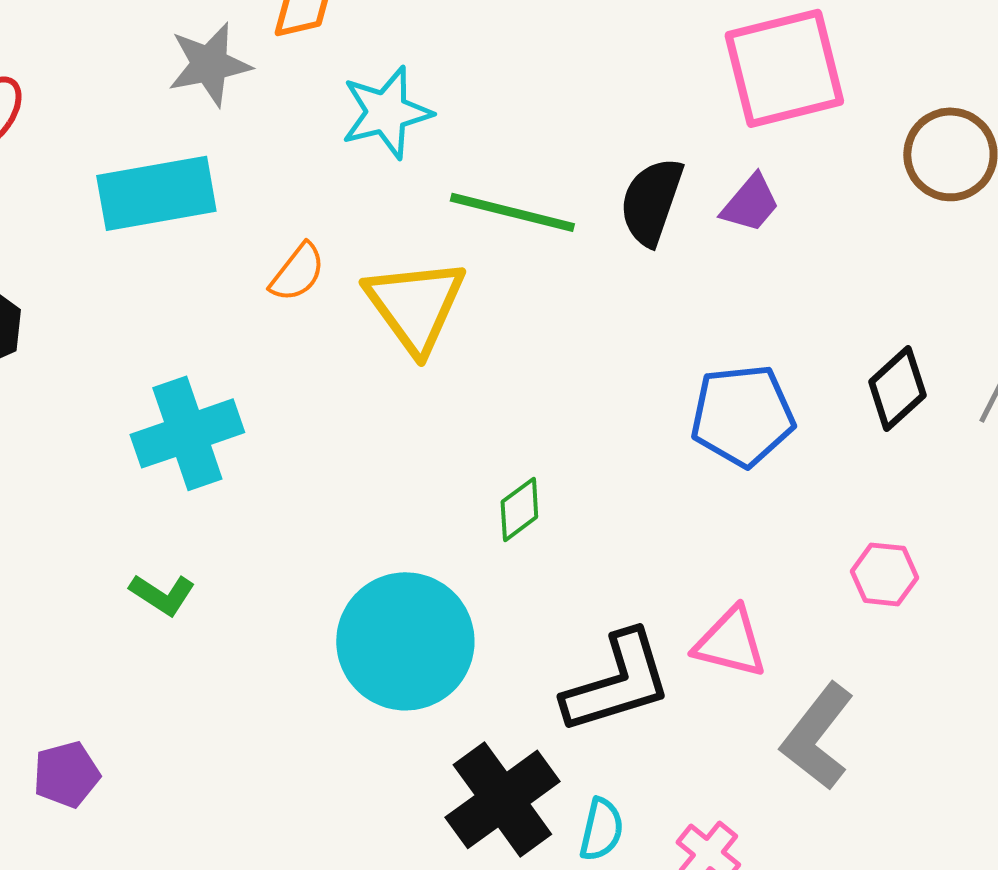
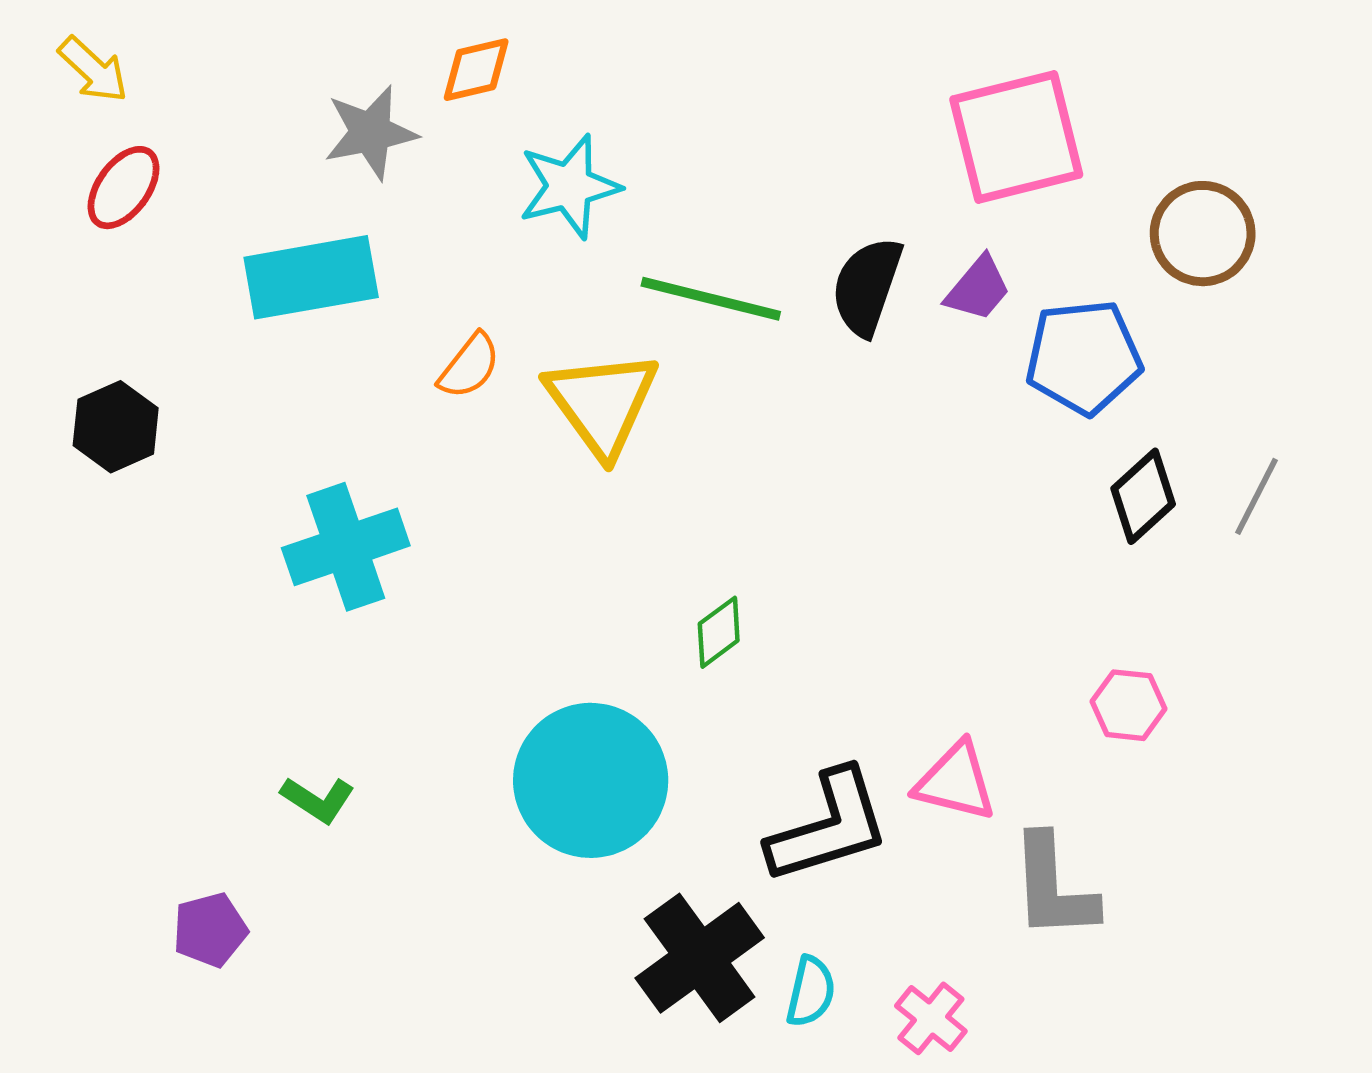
blue pentagon: (742, 415) -> (1084, 357), moved
green L-shape: (162, 594) -> (318, 800), moved
gray L-shape: (817, 736) -> (1053, 887), turned -41

